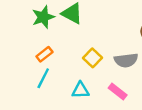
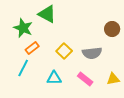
green star: (43, 17) -> (23, 28), moved, turned -30
orange rectangle: (44, 54) -> (32, 48), moved

